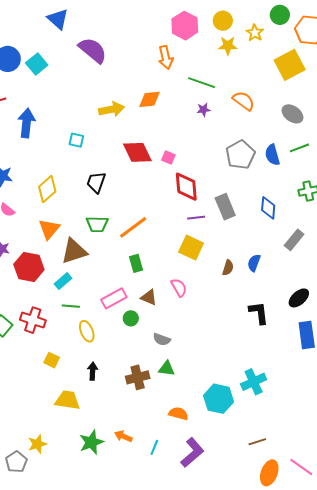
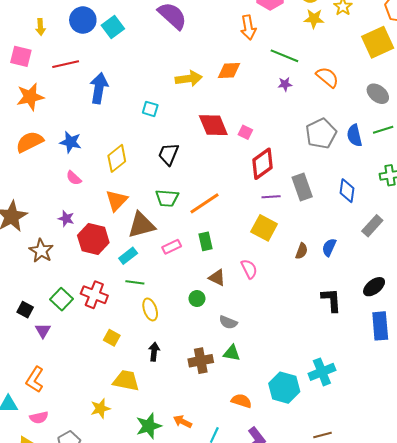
red diamond: (186, 187) -> (262, 164), turned 56
pink rectangle: (114, 298) -> (172, 247), moved, size x0.7
yellow star: (37, 444) -> (100, 408), moved

